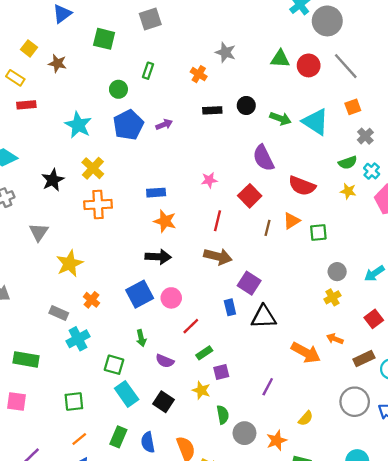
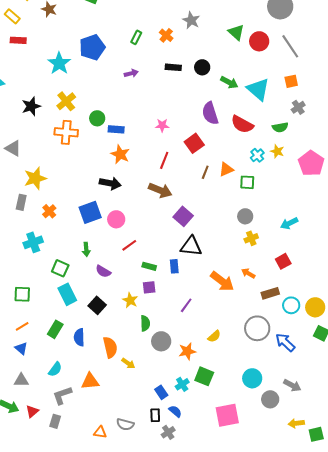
green triangle: (280, 59) -> (236, 32), turned 30
green rectangle: (148, 71) -> (136, 37), moved
green circle: (118, 89) -> (97, 118), moved
blue pentagon: (128, 125) -> (92, 47), moved
cyan cross: (372, 171) -> (257, 155), moved
red semicircle: (302, 186) -> (242, 124), moved
gray triangle: (39, 232) -> (13, 148), turned -42
gray circle: (337, 272) -> (245, 216), moved
blue rectangle: (230, 307) -> (174, 266), moved
gray rectangle: (59, 313) -> (21, 202), moved, turned 70
green rectangle: (204, 353) -> (149, 266), moved, turned 40

